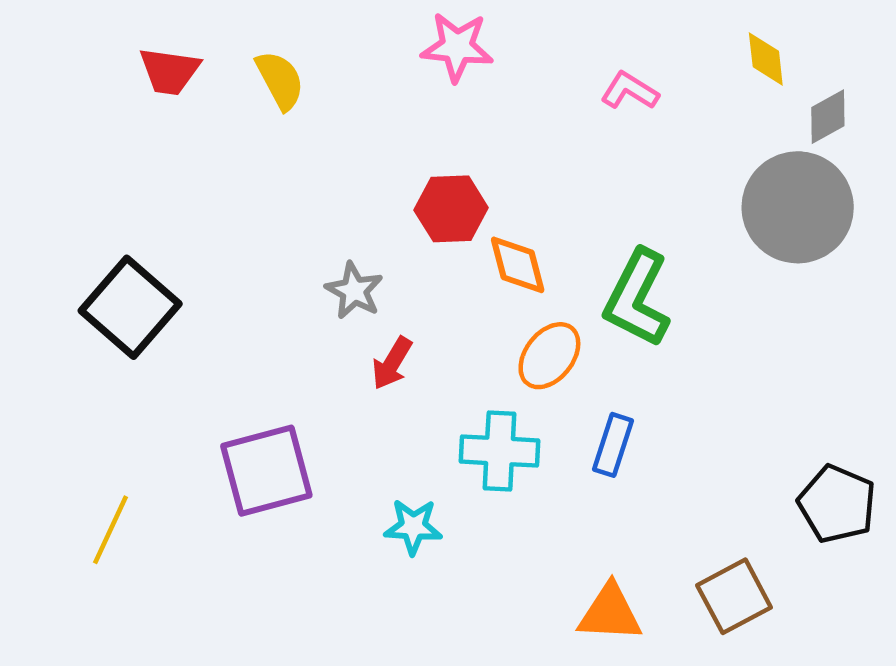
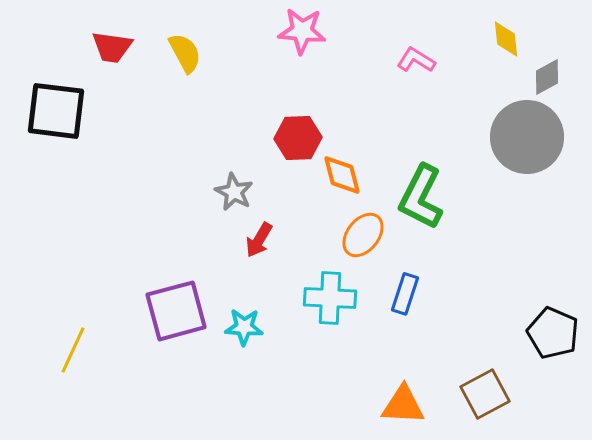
black square: (130, 307) -> (56, 111), moved, turned -34
cyan star: (413, 527) -> (244, 327), moved

